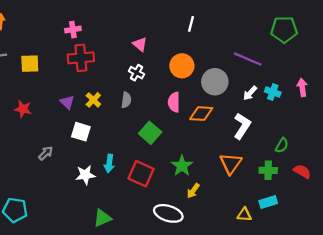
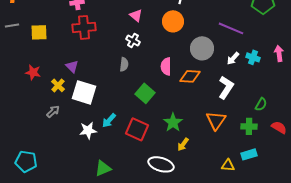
orange circle: (182, 66) -> (173, 21), moved
yellow cross: (93, 100) -> (58, 85), moved
white square: (81, 132) -> (84, 92), size x1.4
cyan arrow: (109, 163) -> (109, 120), turned 35

